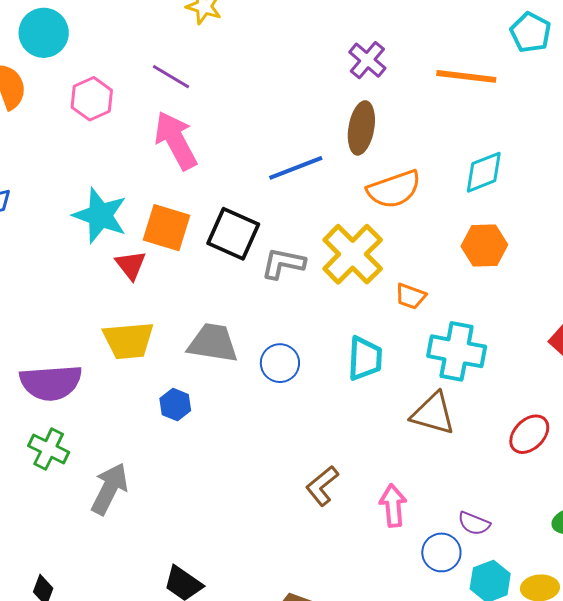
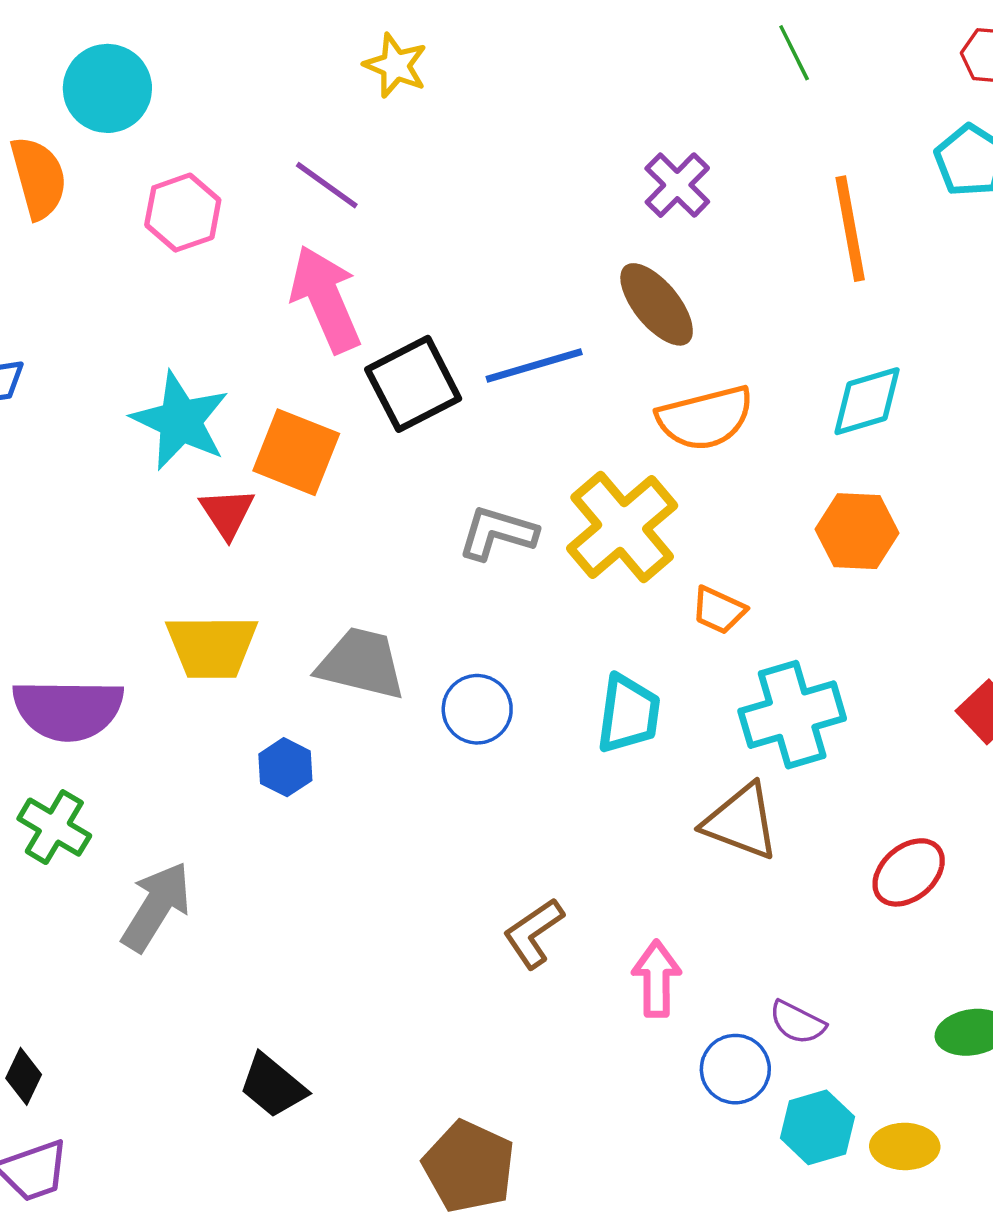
orange line: (466, 76) -> (850, 229), turned 68
brown ellipse: (361, 128) -> (657, 304), turned -54
black square: (233, 234) -> (413, 384), moved, turned 34
cyan cross: (457, 351) -> (792, 715), turned -32

